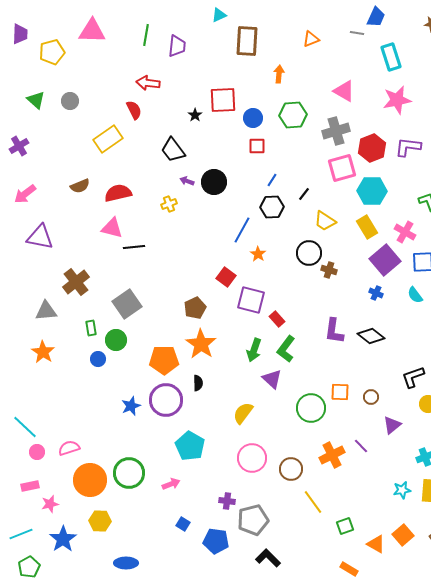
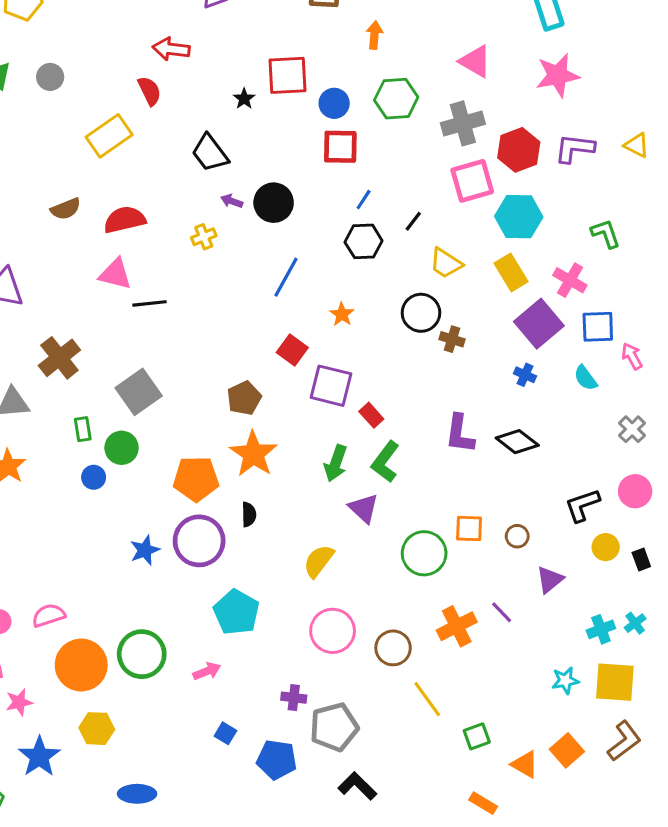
red square: (257, 146) -> (340, 147), size x1.4
blue line: (242, 230) -> (286, 277), moved

